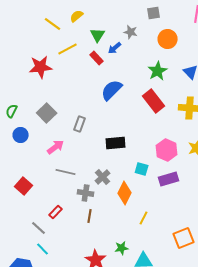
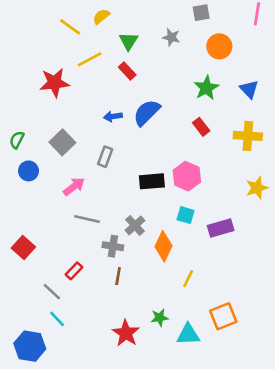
blue arrow: (115, 48) -> (113, 116), moved, turned 32
red rectangle: (154, 101) -> (201, 127), size x0.6
pink hexagon: (167, 150) -> (187, 176), moved
red square: (24, 186) -> (23, 248), moved
orange square: (184, 238) -> (223, 316), moved

